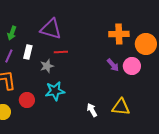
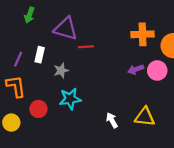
green arrow: (12, 33) -> (29, 15), moved
red line: (61, 52) -> (86, 47), moved
purple arrow: (113, 65) -> (136, 69), turned 112

